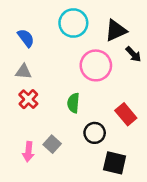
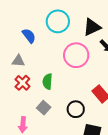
blue semicircle: (26, 38) -> (29, 36), moved
green semicircle: (73, 103) -> (47, 82), moved
gray square: (52, 144) -> (44, 108), moved

